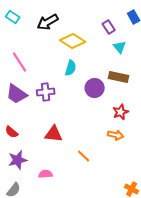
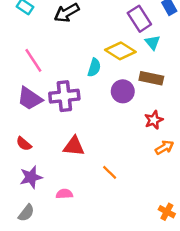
purple rectangle: (109, 27) -> (139, 19), size x1.5
yellow diamond: (73, 41) -> (120, 51), moved
purple cross: (46, 92) -> (64, 96), size x1.4
orange arrow: (116, 135) -> (164, 147), moved, turned -42

